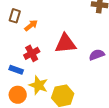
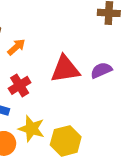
purple semicircle: (97, 55) -> (101, 70), moved

